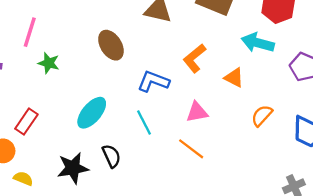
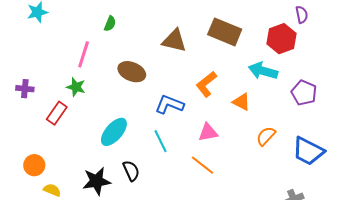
pink line: (30, 32) -> (84, 54), moved
brown ellipse: (111, 45) -> (132, 72), turned -36
red rectangle: (26, 122) -> (57, 113), moved

